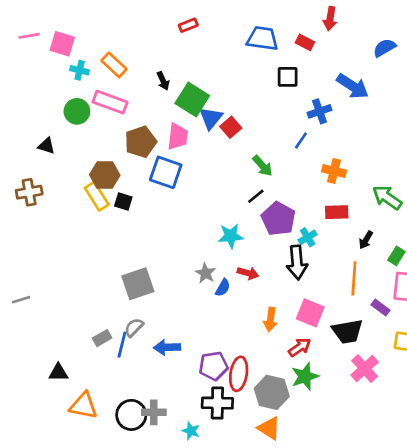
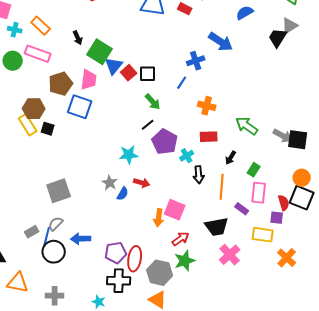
black square: (288, 77) -> (148, 74), moved
black arrow: (297, 262) -> (199, 175), moved, size x0.7
pink square: (310, 313) -> (175, 210), moved
gray cross: (154, 412) -> (55, 296), moved
black circle: (131, 415) -> (54, 252), moved

